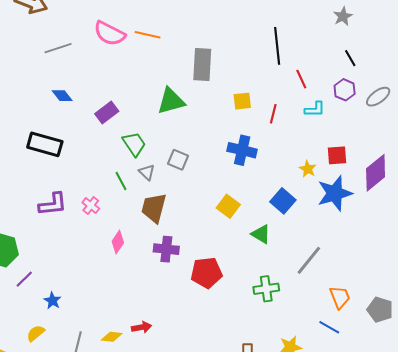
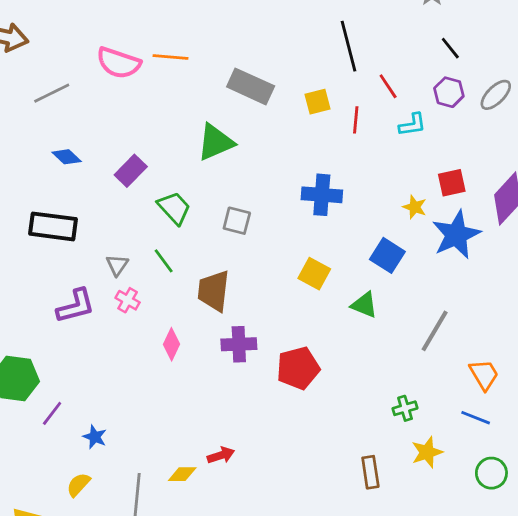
gray rectangle: (202, 65) -> (251, 86), turned -60
yellow square: (242, 101) -> (318, 102), moved
red line: (273, 114) -> (356, 120), moved
gray triangle: (147, 172) -> (117, 265), moved, turned 30
green cross: (266, 289) -> (405, 408), moved, size x0.7

